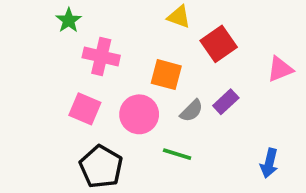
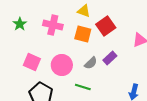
green star: (69, 20) -> (20, 24), moved
pink cross: (101, 57) -> (53, 25), moved
orange square: (166, 75) -> (83, 34), moved

